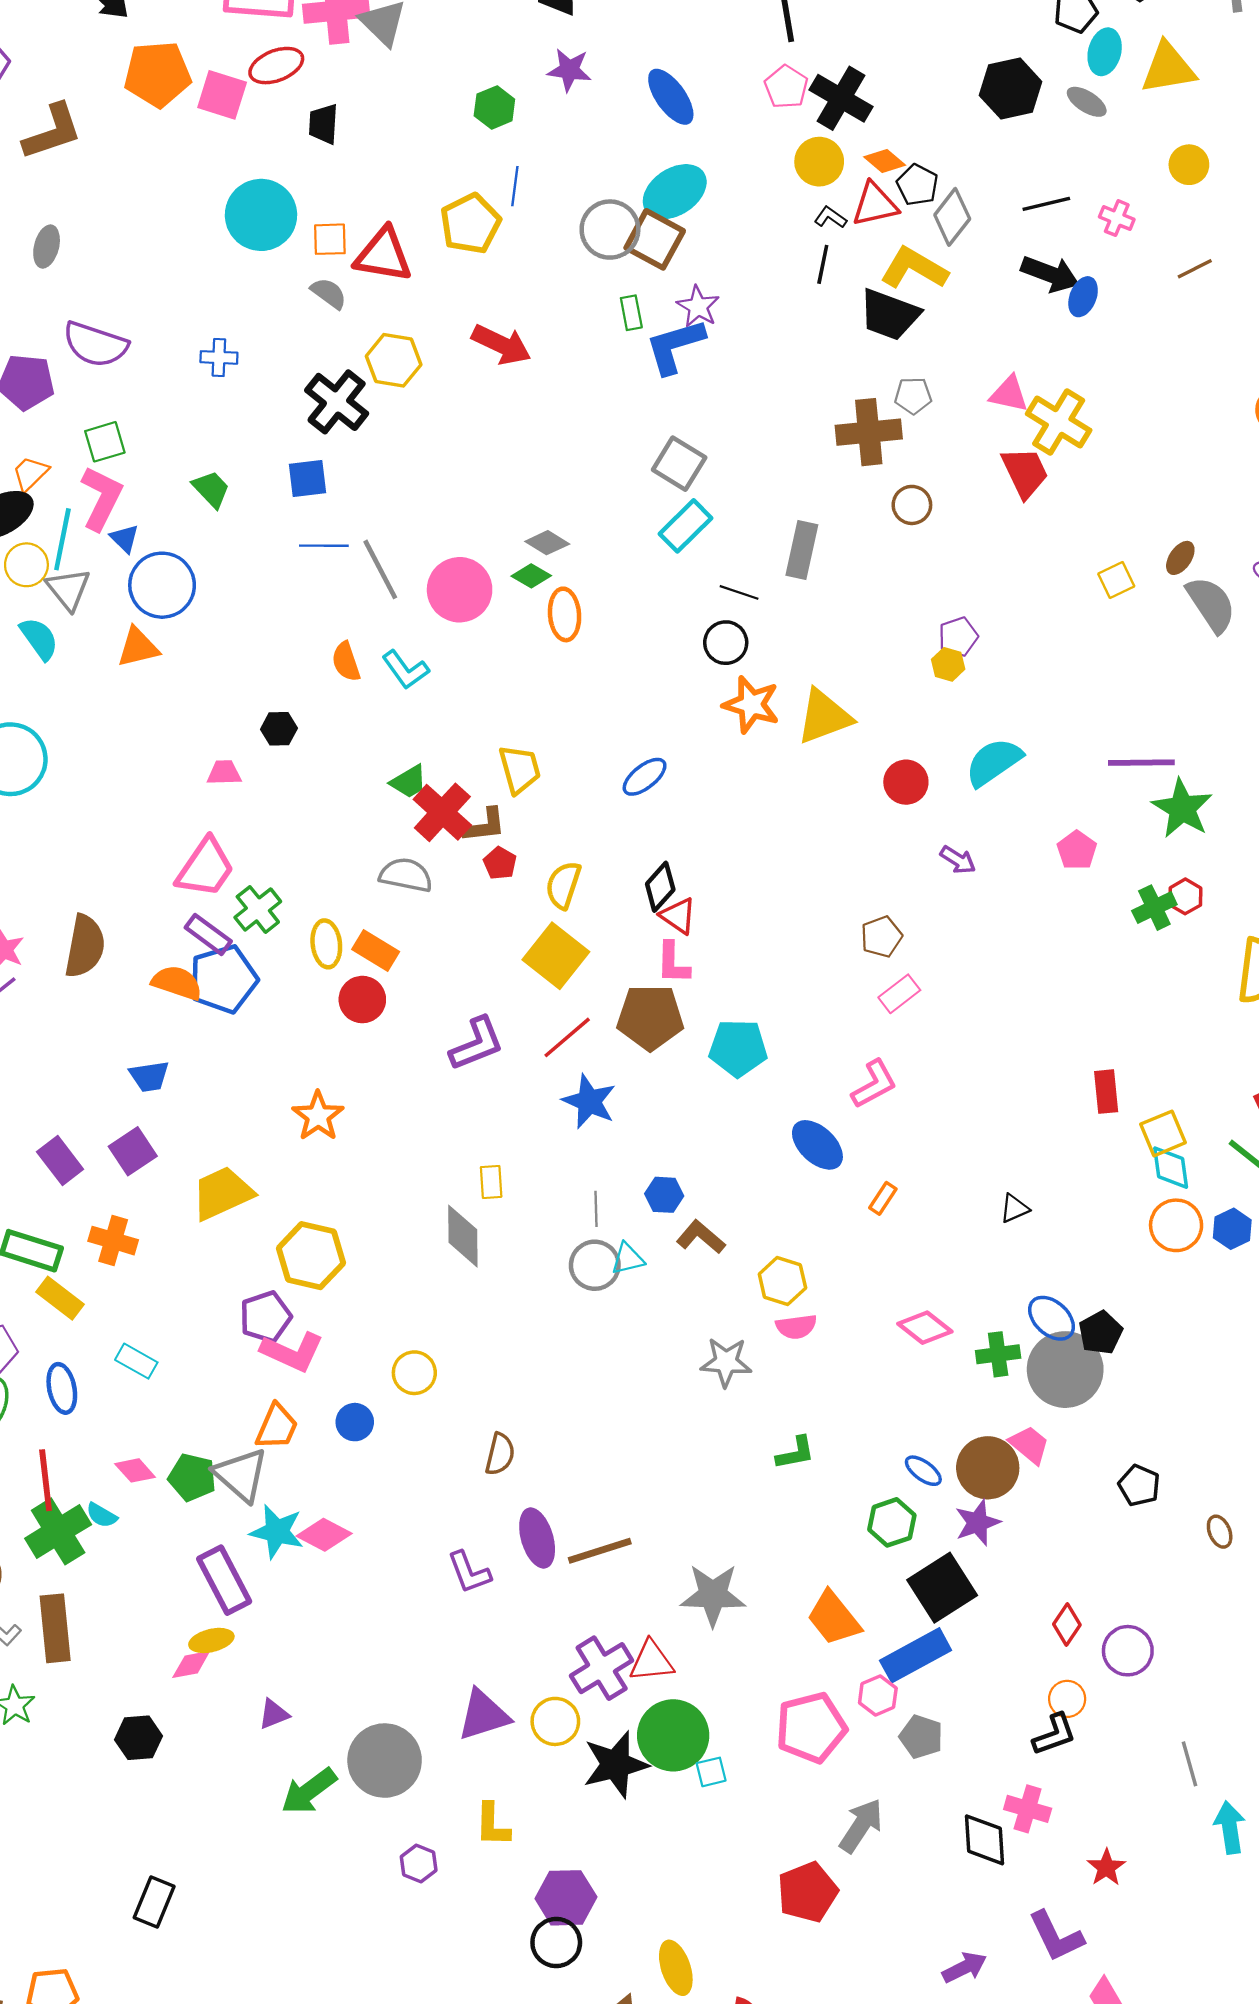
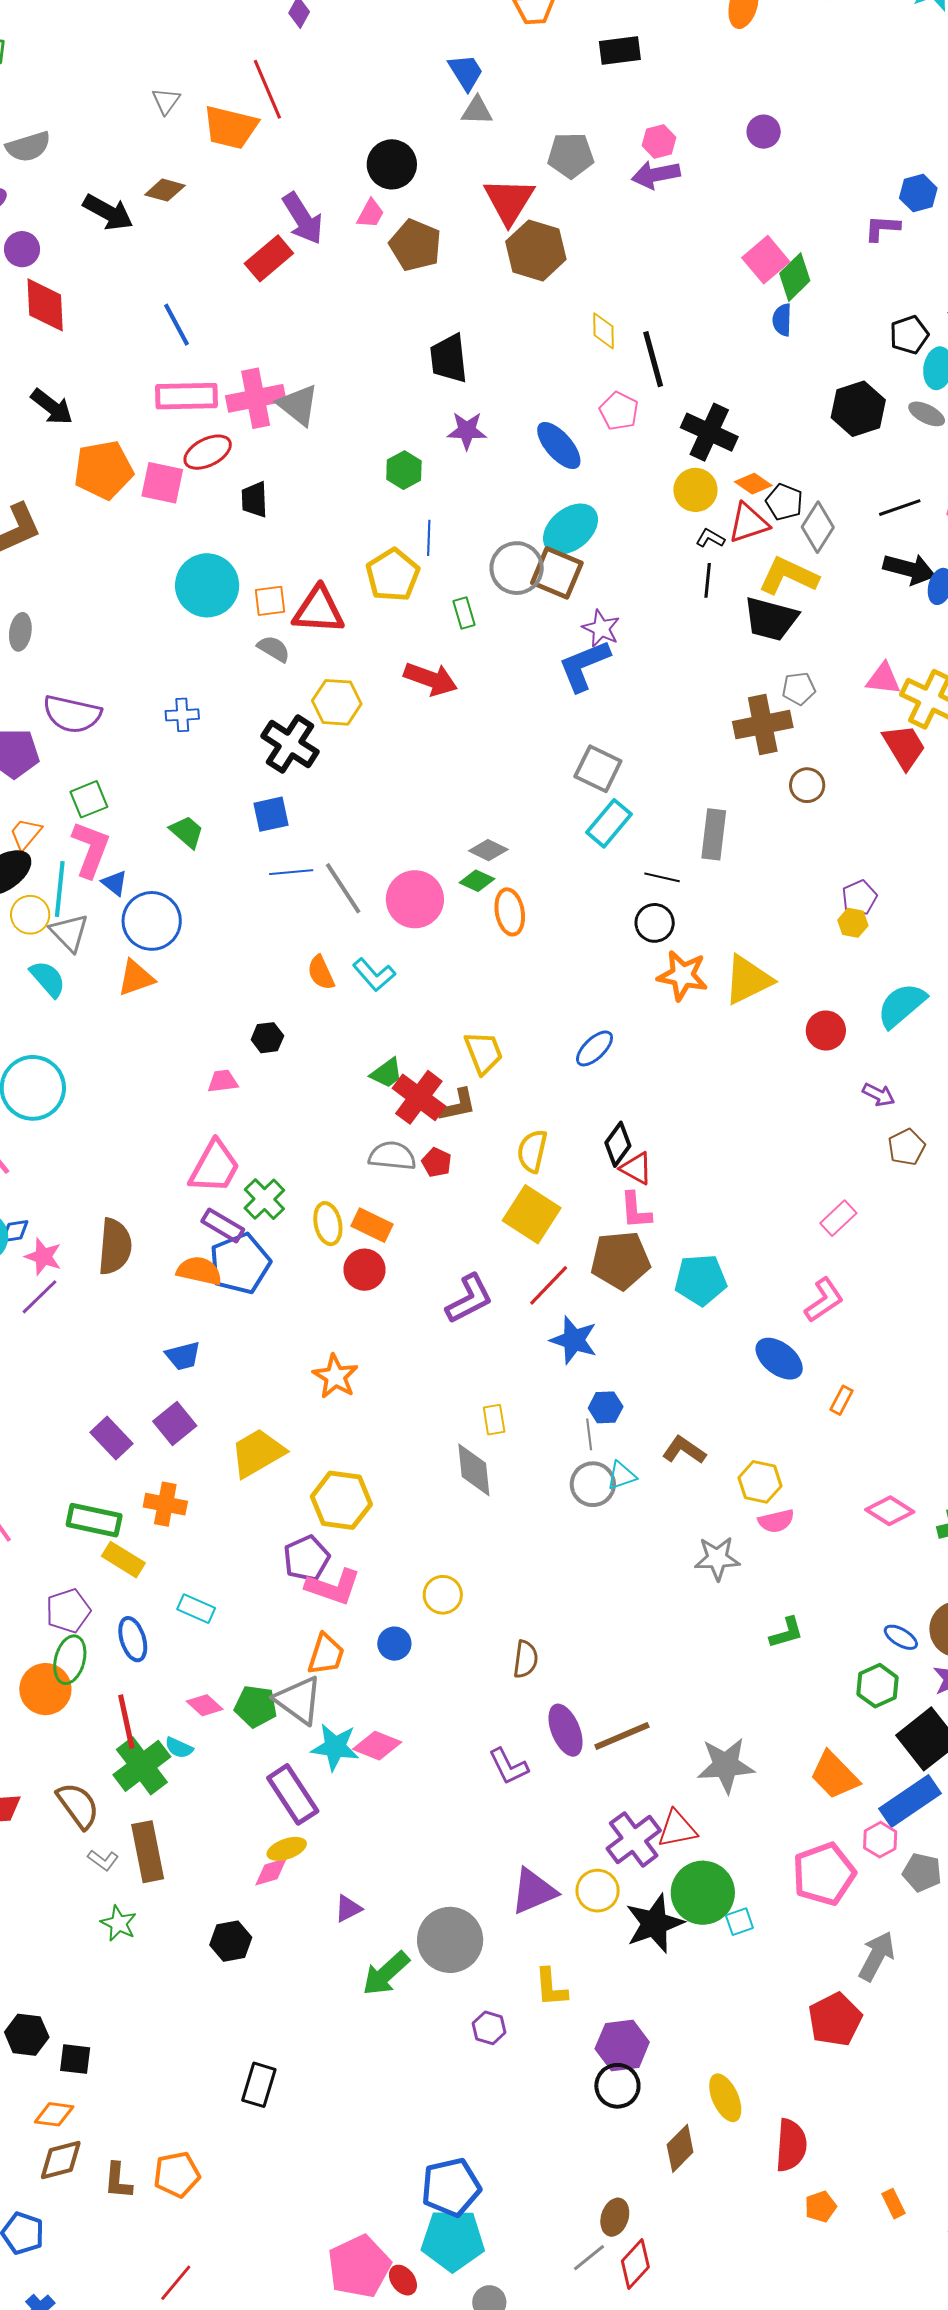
pink pentagon: (786, 87) -> (619, 411), moved
green rectangle: (631, 313) -> (464, 613), moved
red pentagon: (500, 863) -> (437, 1162), moved
brown pentagon: (881, 937) -> (907, 1147), moved
blue hexagon: (664, 1195) -> (606, 1407), moved

